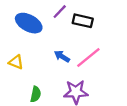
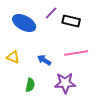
blue arrow: (62, 56) -> (44, 60), moved
pink line: (88, 58) -> (76, 53), turned 30

